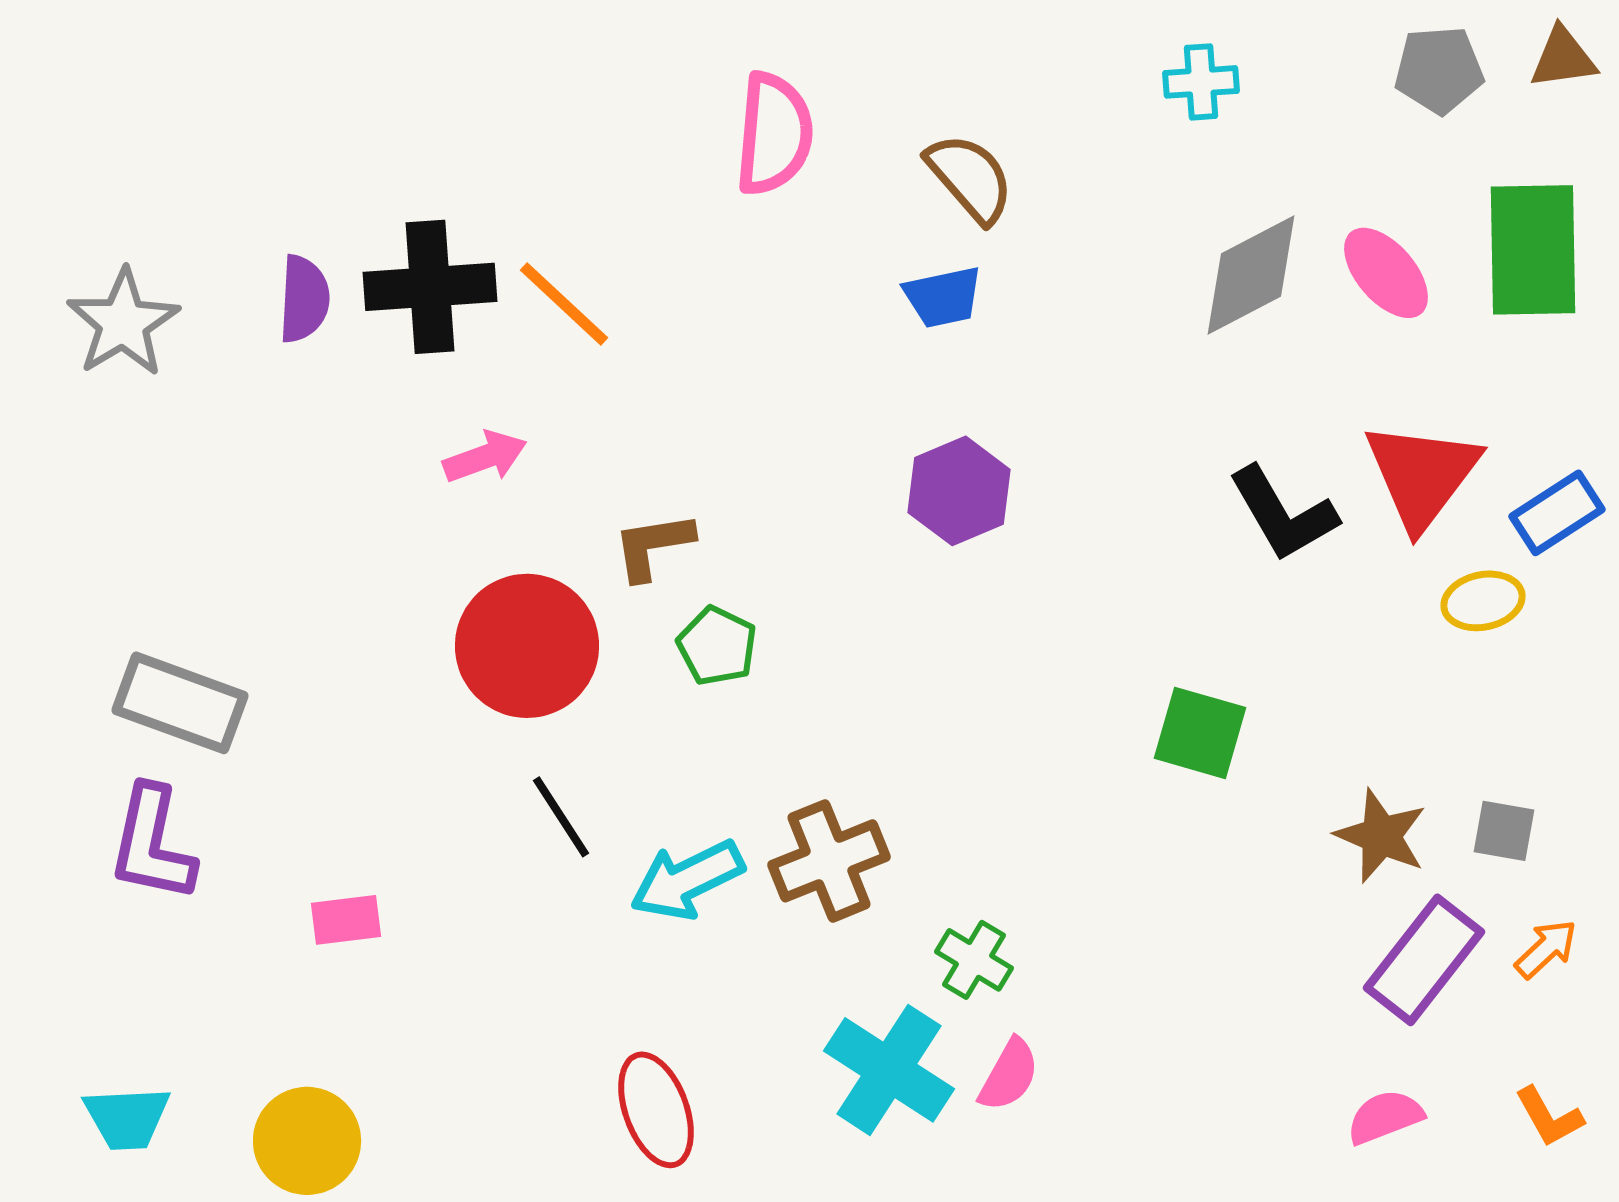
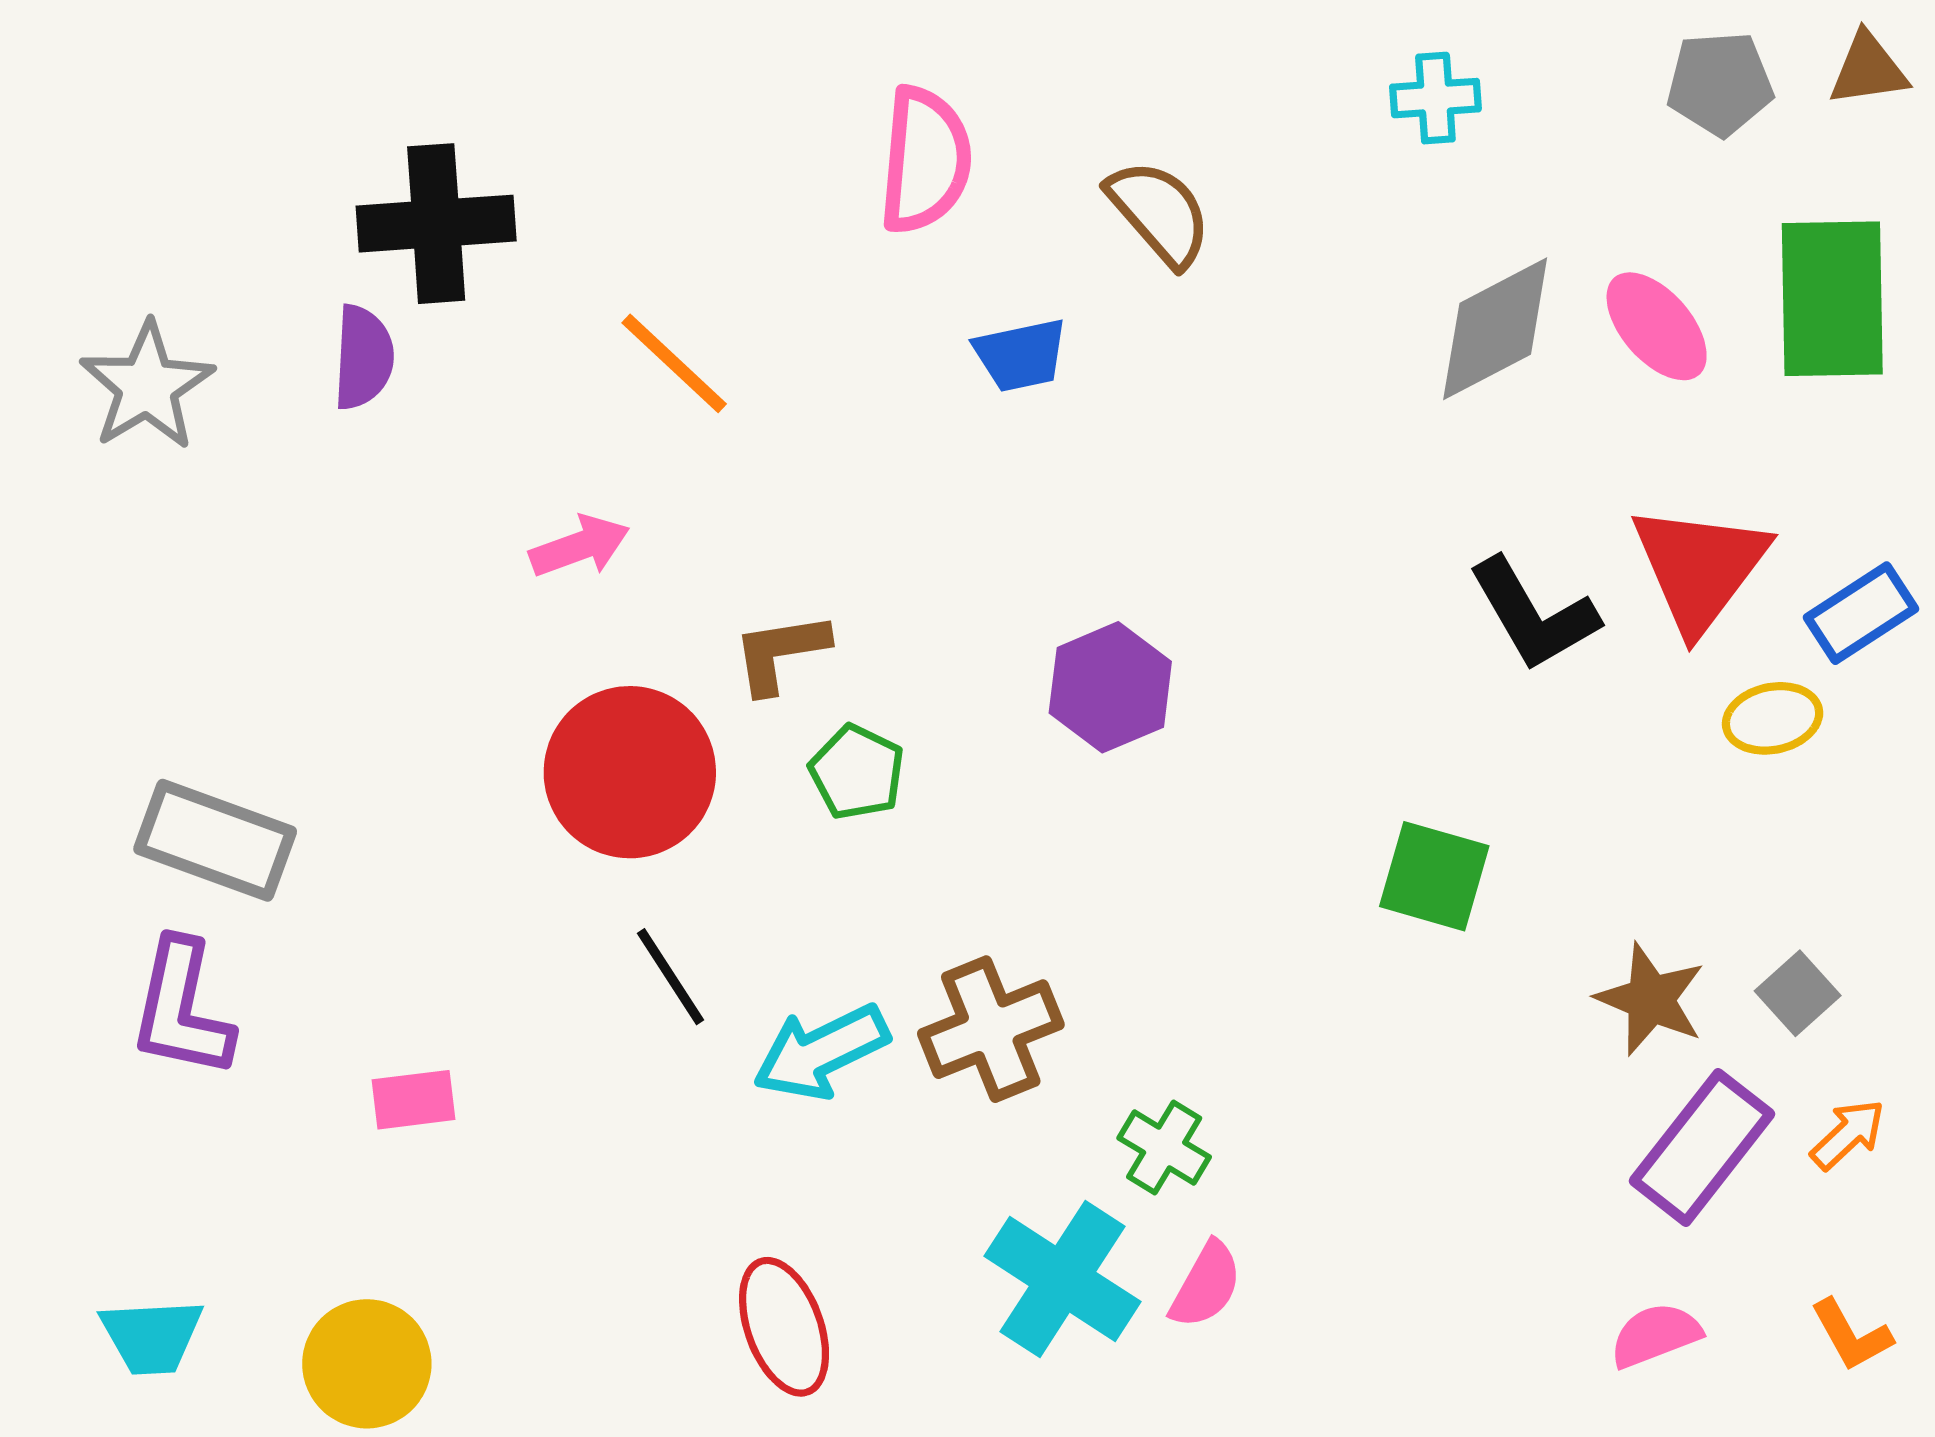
black cross: (430, 287) -> (436, 224), moved
blue trapezoid: (943, 297) -> (1021, 355), moved
purple hexagon: (959, 491) -> (1110, 687), moved
gray square: (1504, 831) -> (1798, 993), turned 38

